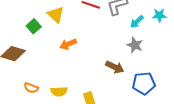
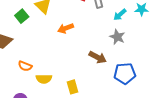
orange arrow: (68, 44) -> (66, 28), moved
orange semicircle: (31, 88) -> (25, 66), moved

